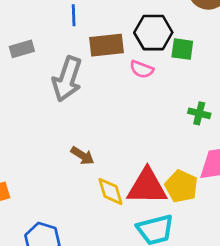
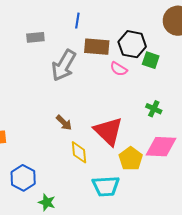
red triangle: (147, 187) -> (108, 131), moved, turned 32

